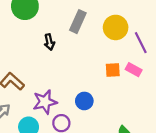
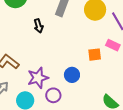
orange square: (113, 70) -> (95, 55), moved

